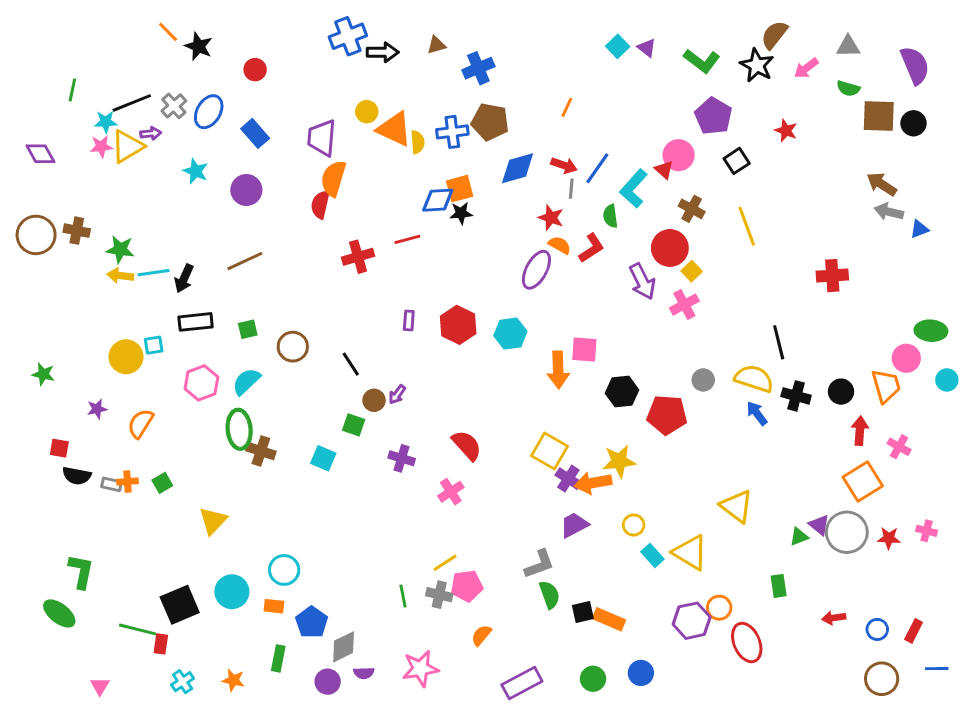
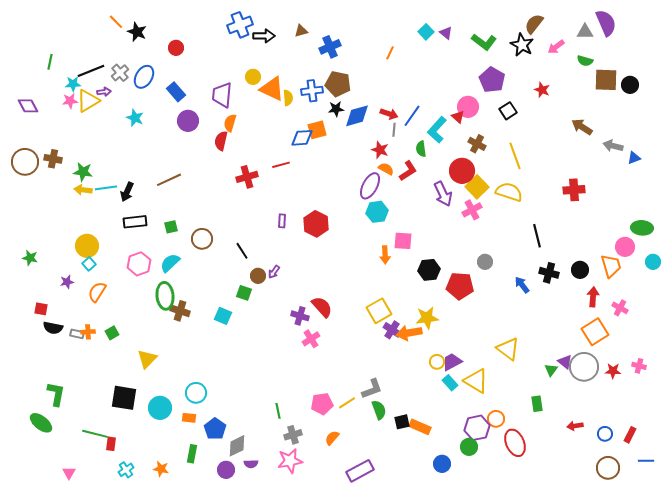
purple semicircle: (915, 65) -> (606, 23), moved
orange line: (567, 107) -> (390, 53), moved
orange semicircle: (333, 178) -> (230, 123), size x0.7
brown arrow: (882, 184) -> (582, 127), moved
purple circle: (246, 190) -> (188, 121), moved
black star: (461, 213) -> (336, 109), moved
yellow square: (692, 271) -> (477, 187), size x1.6
cyan hexagon: (510, 334) -> (377, 212), moved
cyan square: (154, 345) -> (89, 264), moved, turned -32
orange arrow: (558, 370) -> (385, 255), size x0.7
yellow semicircle: (754, 379) -> (509, 192), moved
yellow square: (549, 451) -> (379, 311), turned 30
purple cross: (402, 458) -> (300, 316), moved
purple trapezoid: (574, 525) -> (452, 362), moved
green triangle: (799, 537) -> (551, 370), turned -32
yellow line: (445, 563) -> (347, 403), moved
gray cross: (439, 595) -> (293, 435), moved, turned -30
black square: (180, 605) -> (124, 398), moved, turned 32
green circle: (593, 679) -> (469, 447), moved

